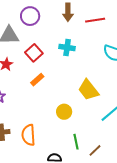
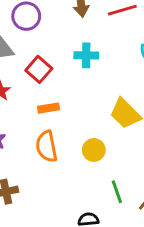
orange rectangle: (37, 80) -> (49, 108), turned 40
orange semicircle: (28, 135) -> (47, 146), moved

